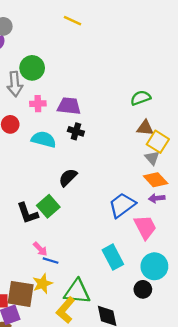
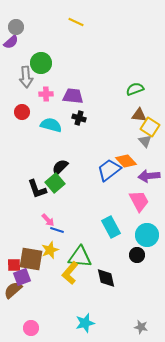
black semicircle: (68, 177) -> (60, 167), moved
orange diamond: (156, 180) -> (126, 161), moved
purple arrow: (157, 198) -> (149, 176), size x1.5
blue trapezoid: (122, 205) -> (109, 170), moved

